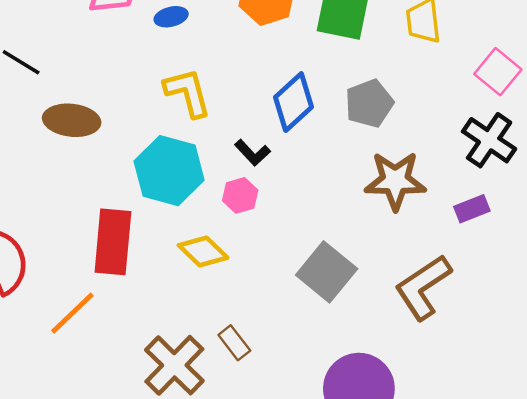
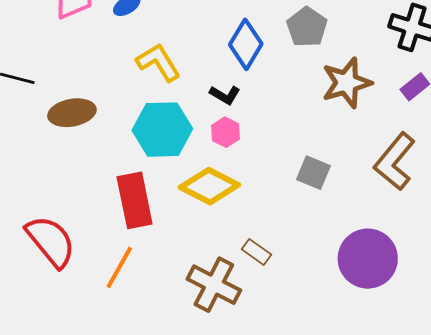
yellow diamond: (203, 251) -> (209, 186), size x1.4
gray square: (327, 272) -> (313, 173), size x0.7

